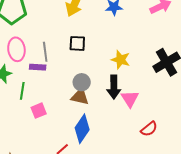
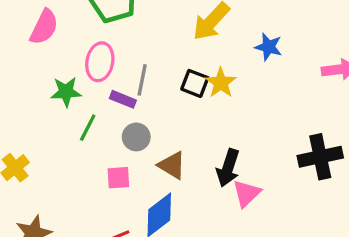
yellow star: (121, 60) -> (221, 83), moved
gray circle: (82, 82) -> (136, 137), moved
pink square: (39, 111) -> (118, 178), moved

